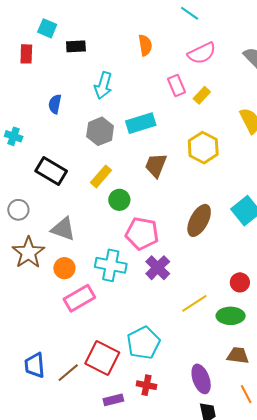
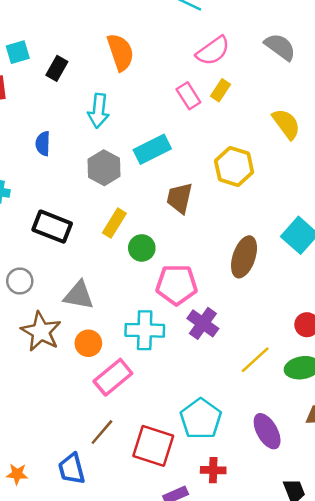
cyan square: (47, 28) -> (18, 52), turned -30
orange semicircle: (145, 45) -> (120, 52), moved, size x1.4
black rectangle: (76, 46) -> (57, 68), turned -48
yellow rectangle: (202, 95) -> (220, 90), moved
brown line: (68, 373) -> (102, 432), moved
purple ellipse: (201, 379) -> (267, 431), moved

